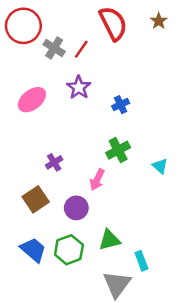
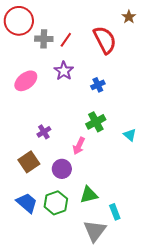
red semicircle: (113, 23) -> (105, 40), moved
gray cross: (54, 48) -> (44, 39), turned -30

